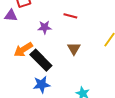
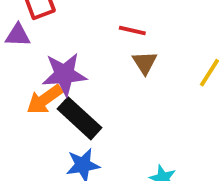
purple star: (45, 27) -> (64, 74), moved, size x1.6
brown triangle: (74, 49) -> (145, 63), moved

